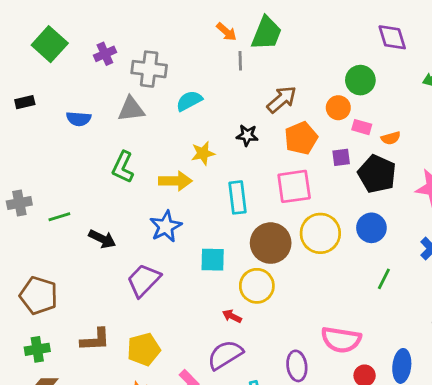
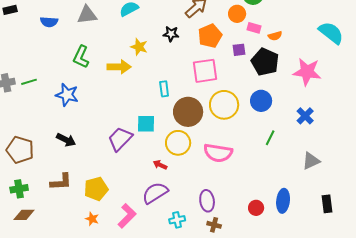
yellow star: (203, 153) -> (139, 47), turned 30
cyan rectangle: (237, 197) -> (164, 89), moved, size x0.7
green line: (59, 217) -> (29, 82), moved
blue star: (166, 226) -> (67, 95), moved, turned -30
black arrow: (102, 239) -> (66, 140), moved
purple trapezoid: (144, 280) -> (120, 139), moved
pink semicircle: (341, 340) -> (218, 153), moved

